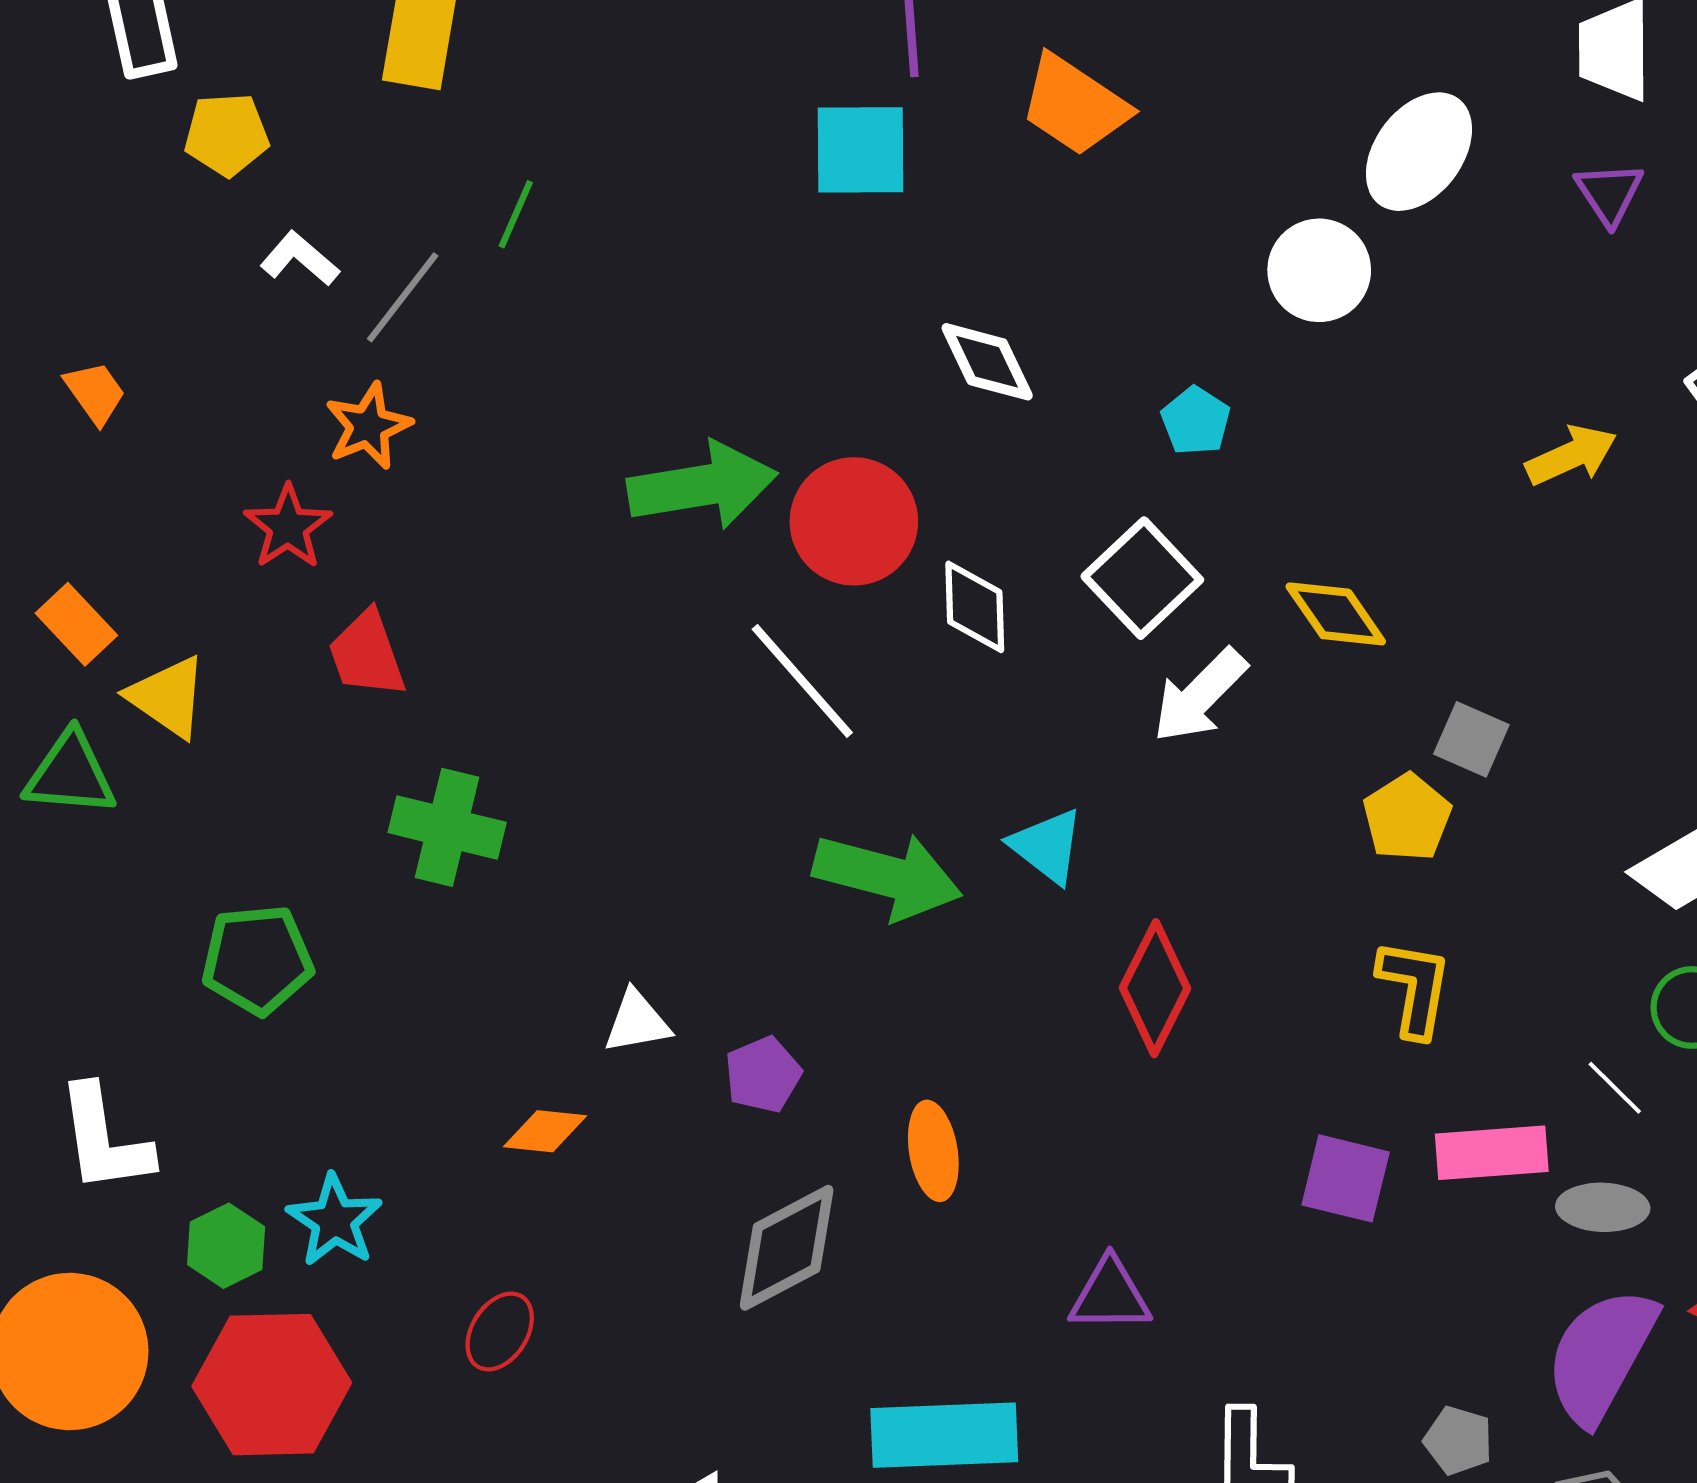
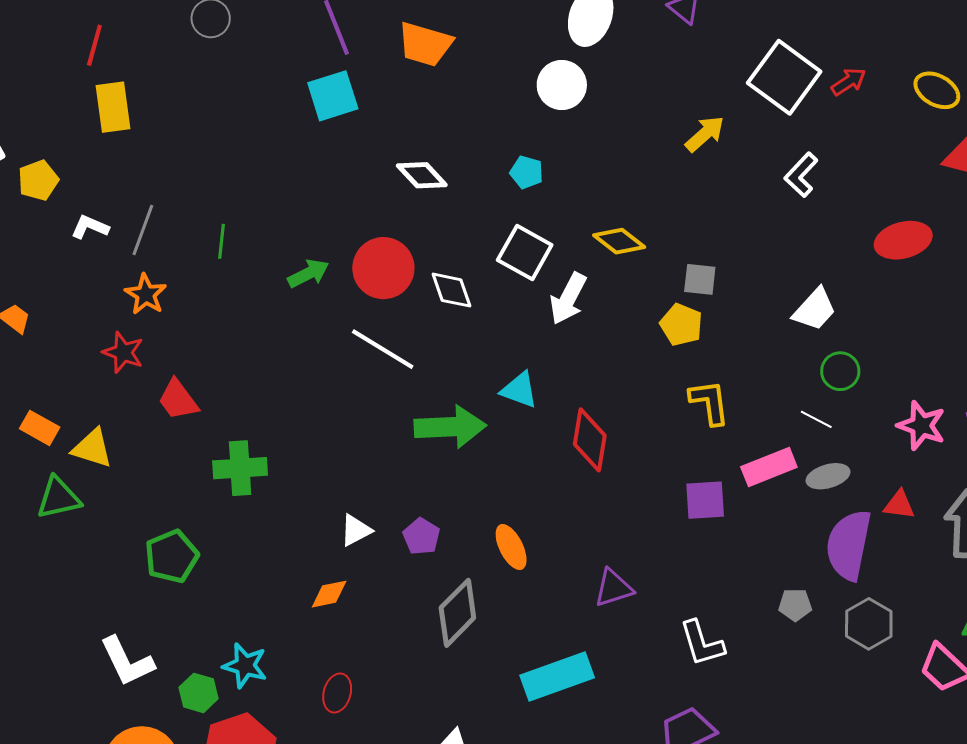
green line: (516, 214) -> (222, 241), moved
green arrow: (702, 486) -> (308, 274), size x0.6

